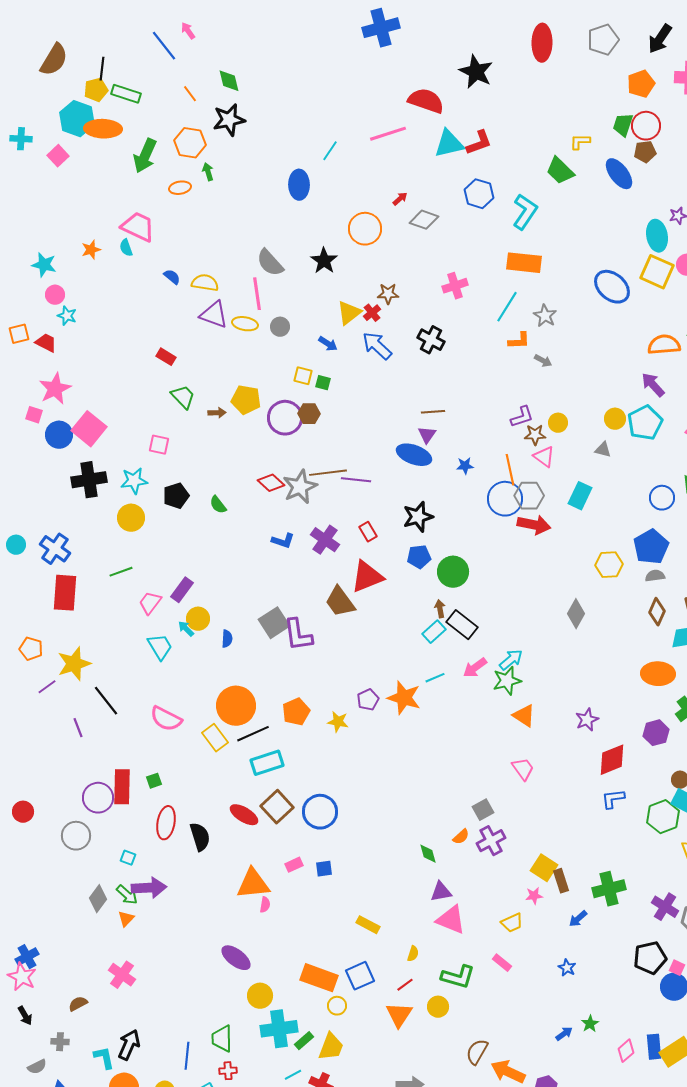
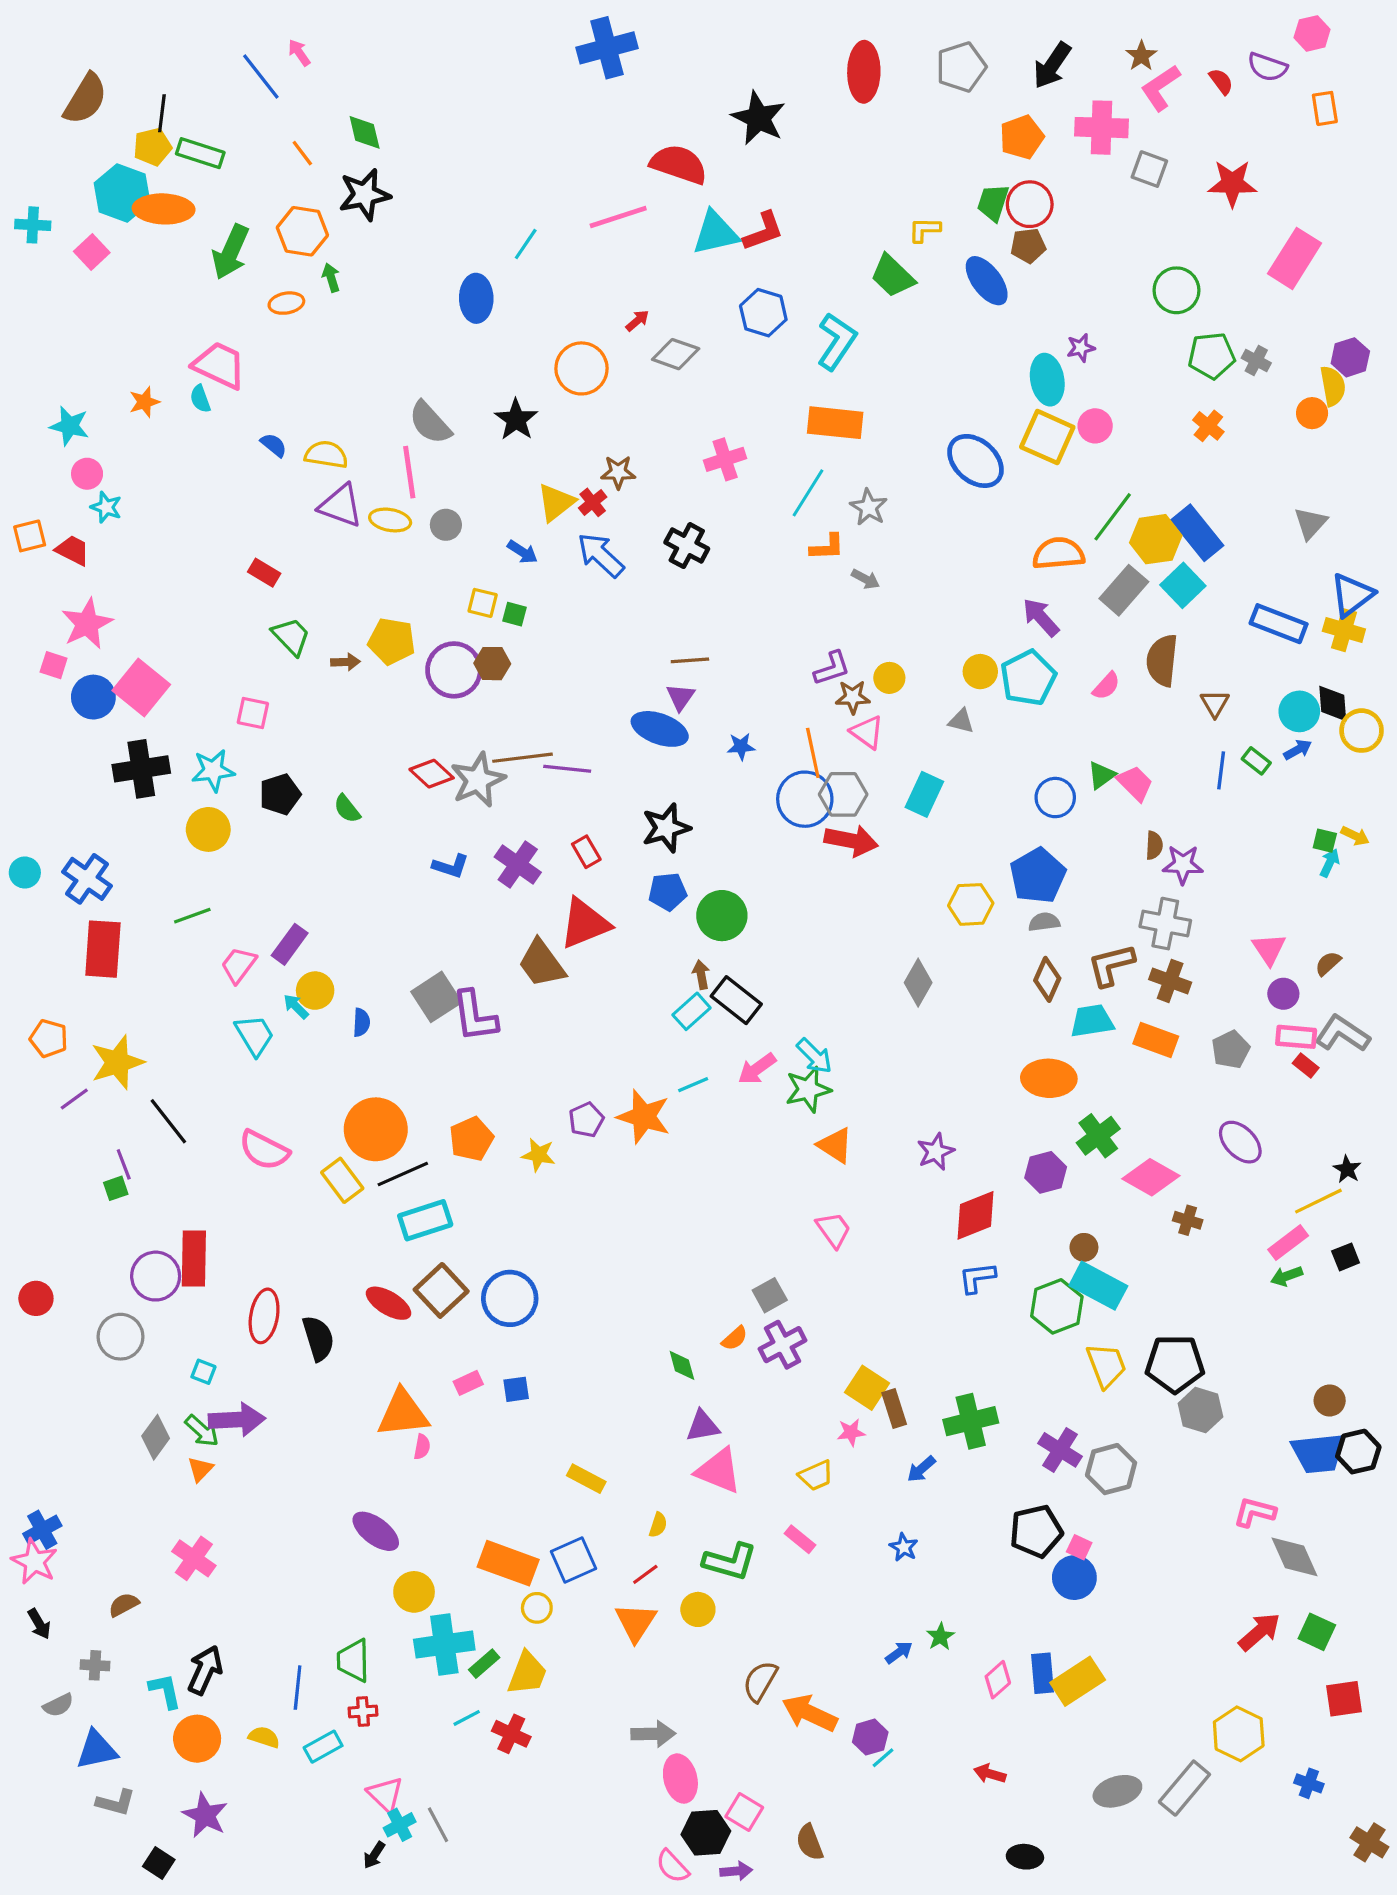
cyan arrow: (511, 660) -> (814, 1056), turned 85
green square: (154, 781) -> (116, 1188), moved

